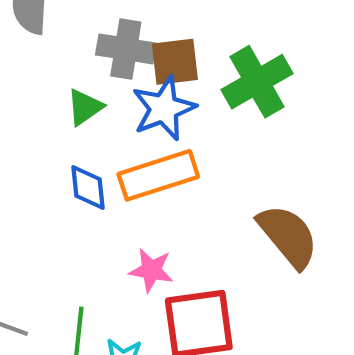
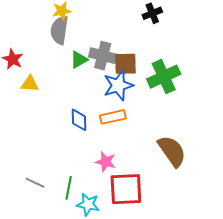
green triangle: (85, 107) -> (79, 60), moved
orange rectangle: (158, 175) -> (113, 117), size x0.7

